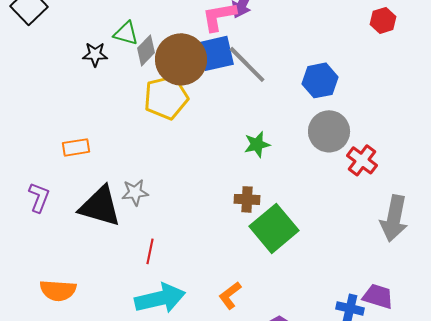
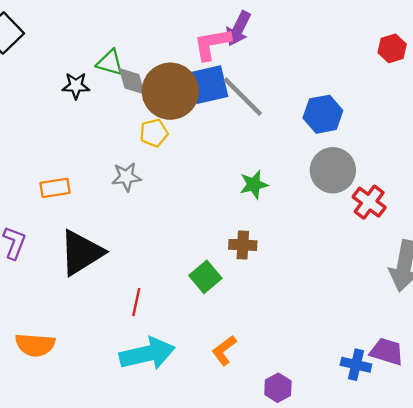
gray diamond: (146, 50) -> (132, 81), turned -60
yellow pentagon: (166, 97) -> (154, 133), size x0.6
gray star: (135, 192) -> (126, 177), moved
black triangle: (100, 206) -> (81, 253), turned -48
green square: (274, 228) -> (205, 277), moved, size x0.6

